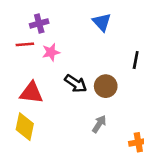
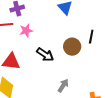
brown circle: (106, 86) -> (72, 47), moved

